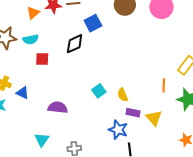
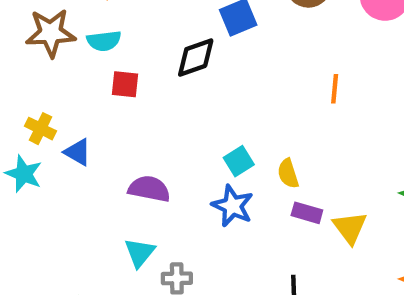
orange line: (164, 85) -> (335, 89), moved
blue star: (118, 130) -> (233, 206), moved
cyan triangle: (42, 140) -> (140, 253), moved

